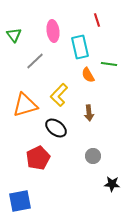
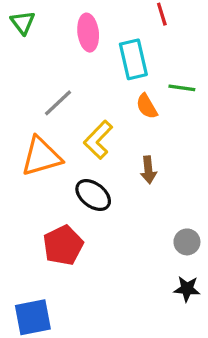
green triangle: (14, 35) -> (23, 22), moved
gray line: (35, 61) -> (58, 103), moved
gray circle: (93, 156) -> (187, 242), moved

